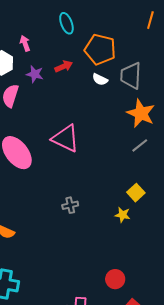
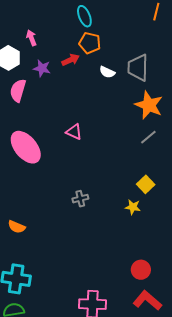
cyan ellipse: (66, 23) -> (84, 16), moved
orange pentagon: (100, 49) -> (90, 43), moved, size x0.7
pink triangle: (65, 138) -> (74, 132), size x0.6
red circle: (115, 279) -> (141, 270), moved

